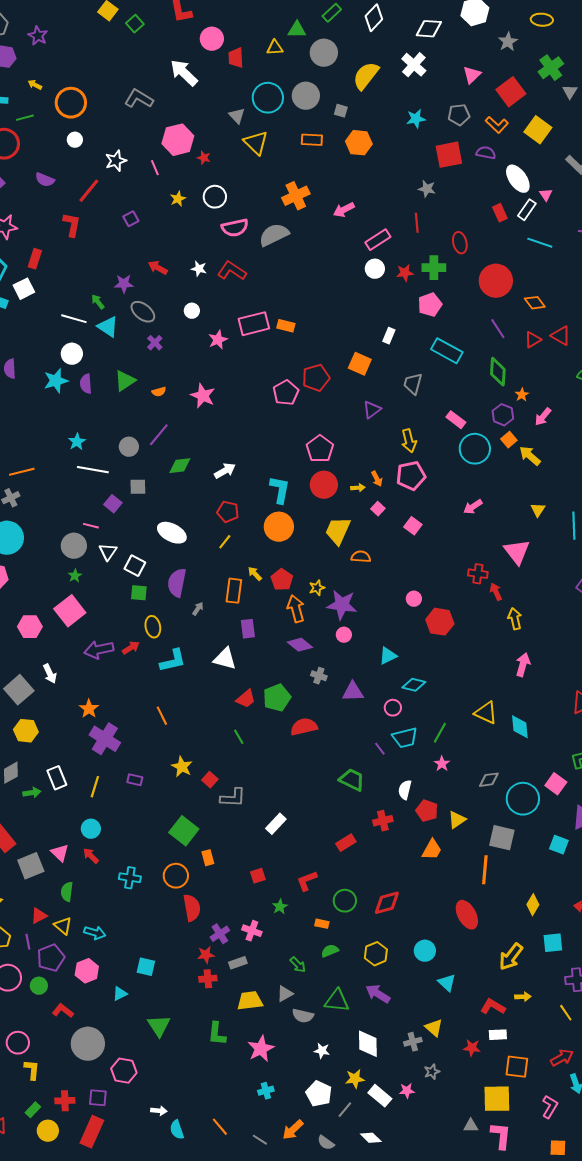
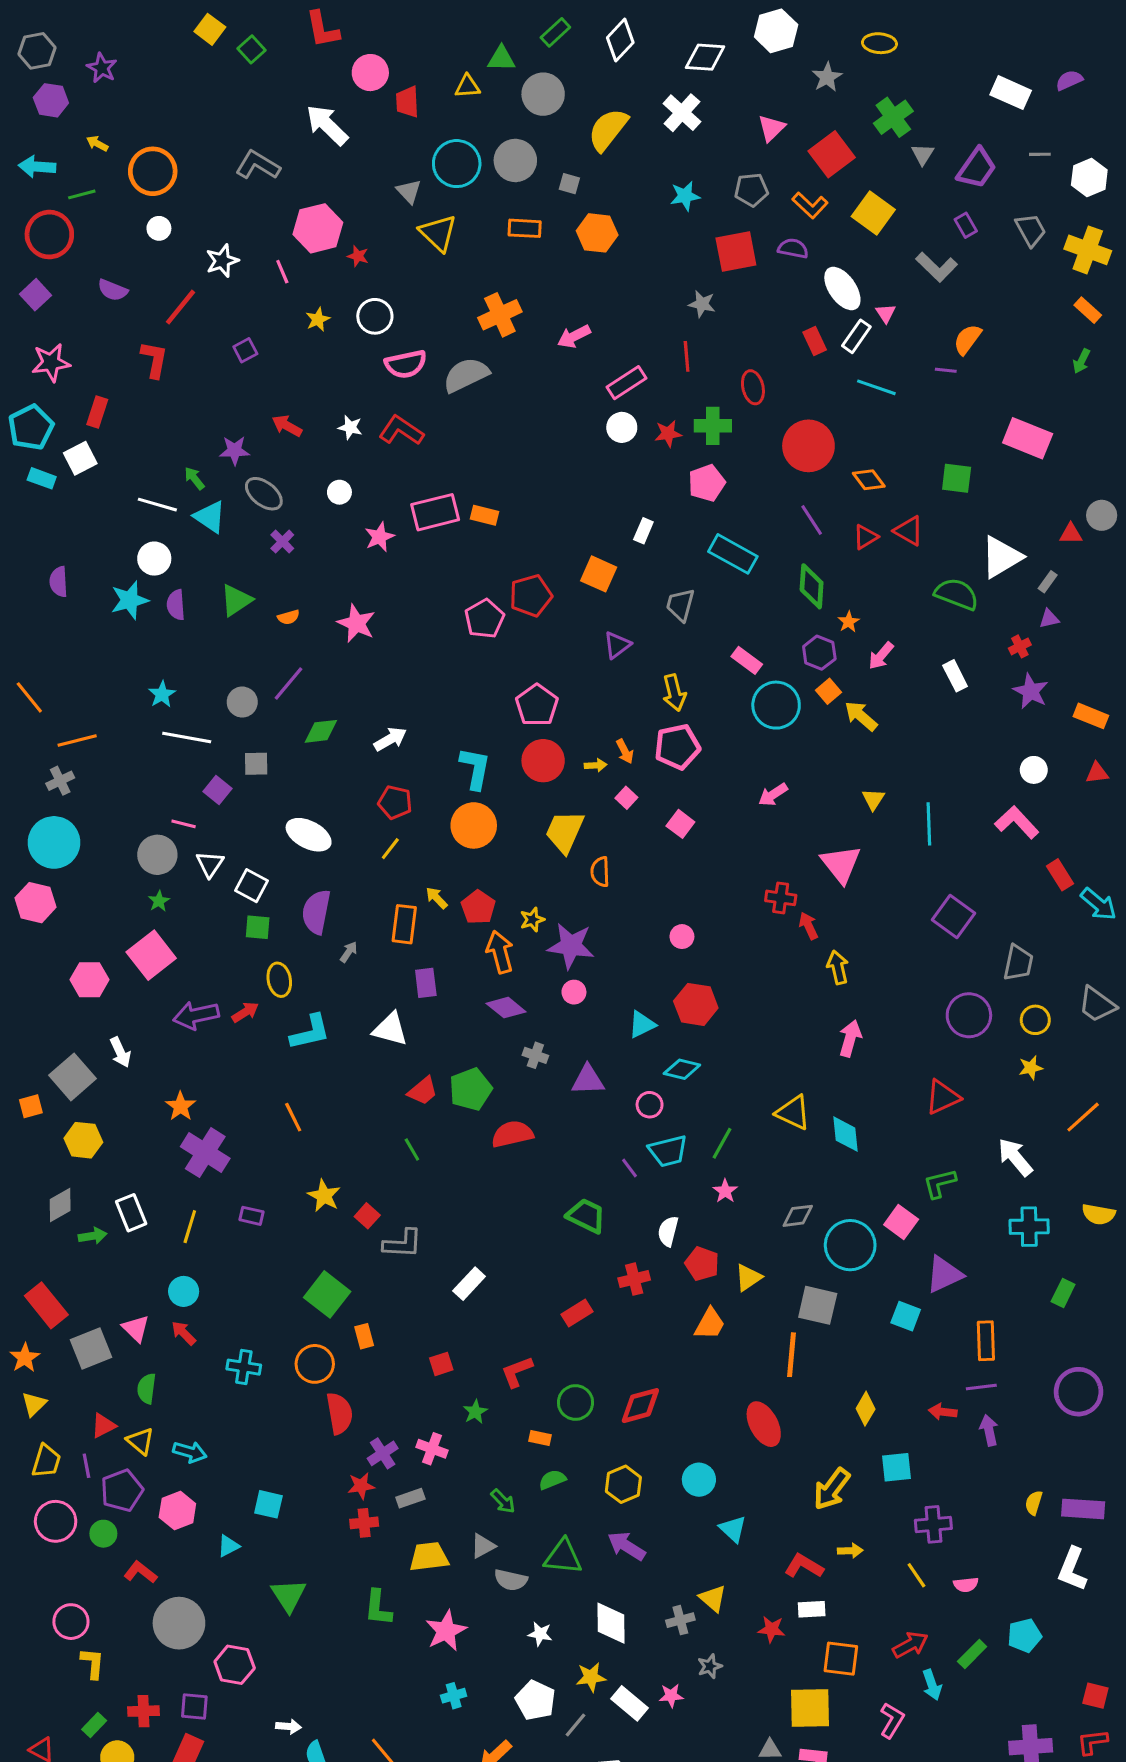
orange semicircle: (361, 557) -> (600, 872), turned -96
red hexagon: (440, 622) -> (696, 1004), moved

